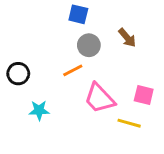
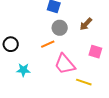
brown arrow: (127, 38) -> (86, 24), turned 80
pink square: (144, 95) -> (95, 52), moved

